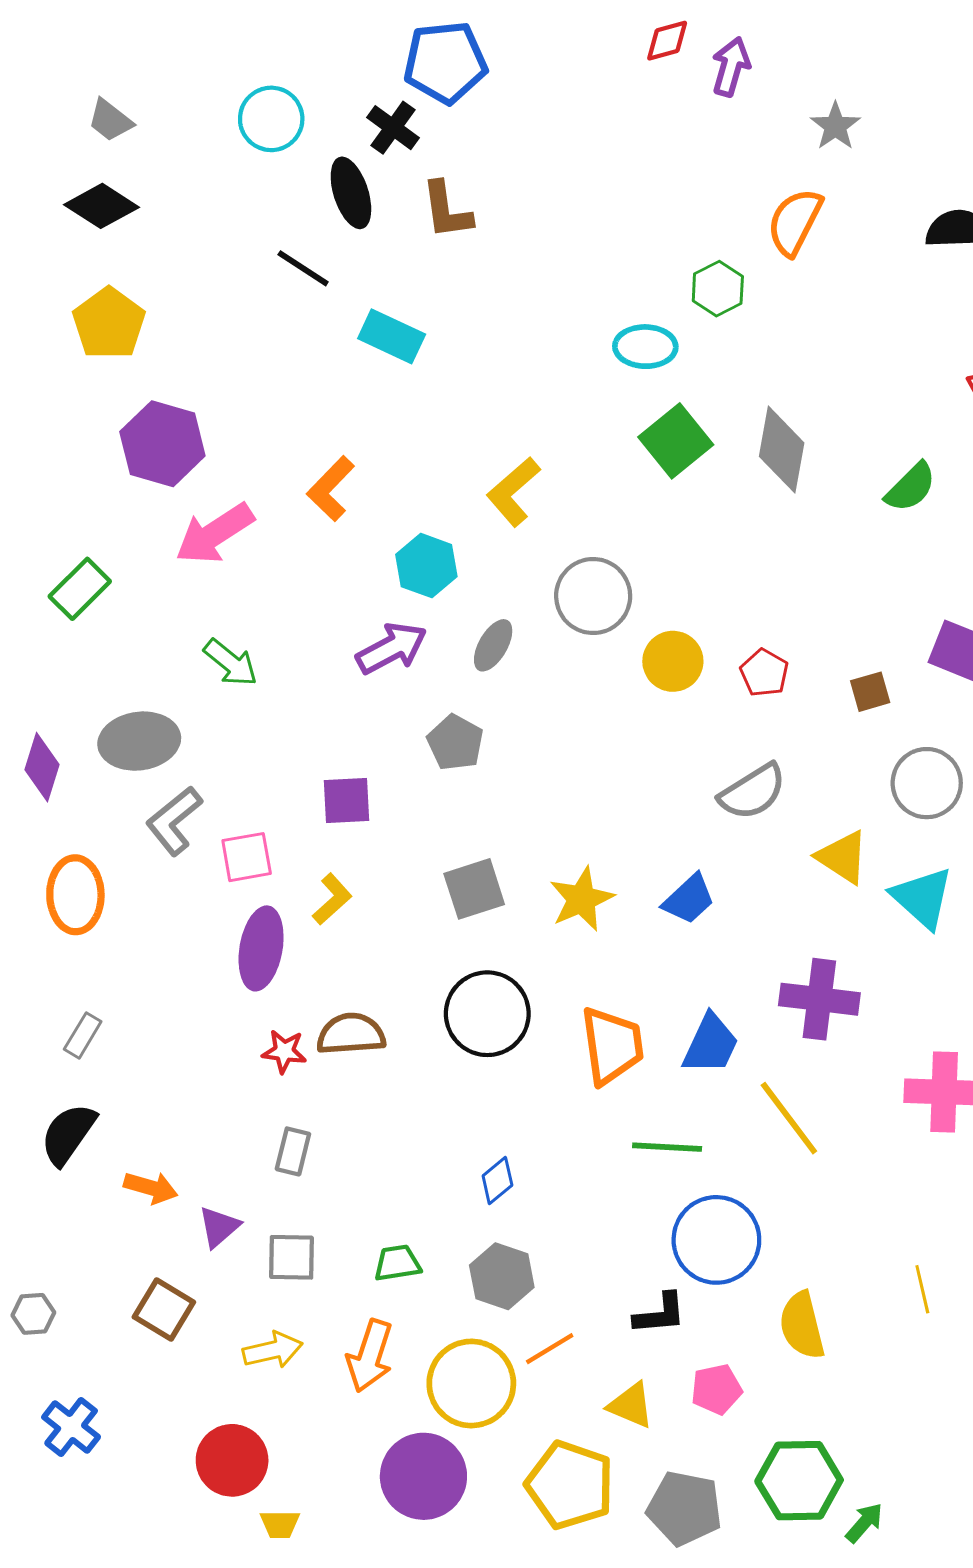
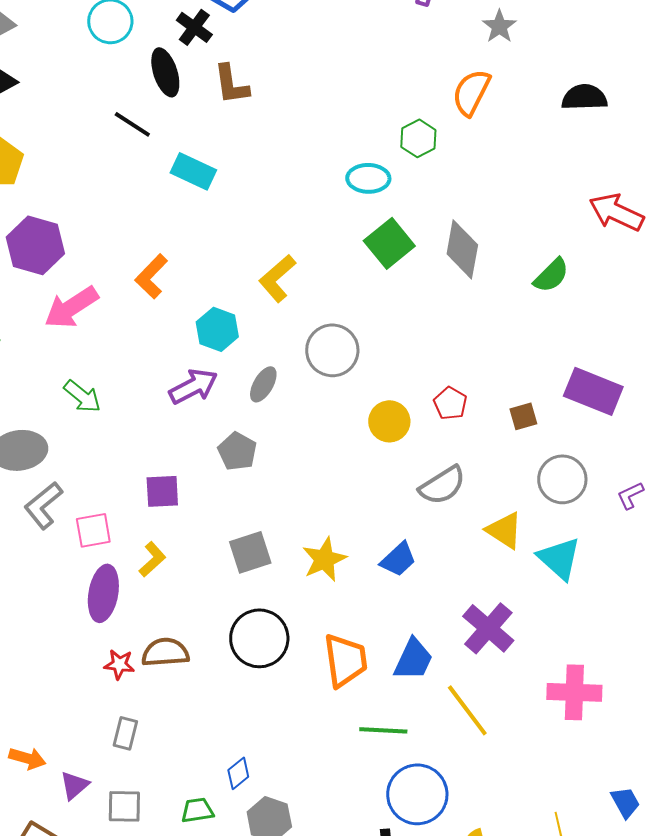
yellow circle: (673, 661) -> (389, 421), moved
purple cross: (819, 999) -> (488, 628), turned 34
blue diamond: (497, 1180) -> (238, 773), moved

